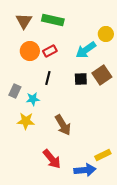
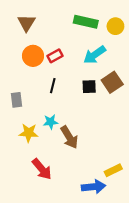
green rectangle: (53, 20) -> (86, 22), moved
yellow circle: (106, 34) -> (115, 26), moved
gray rectangle: (15, 91) -> (16, 100), turned -32
cyan star: (33, 99) -> (51, 122), moved
red arrow: (52, 159) -> (42, 169), moved

